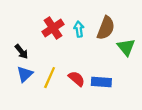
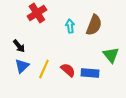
red cross: (53, 28) -> (37, 13), moved
green triangle: (126, 47) -> (111, 55), moved

